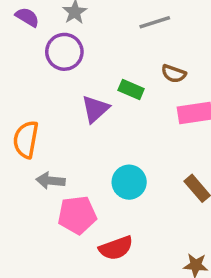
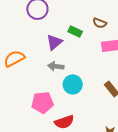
orange semicircle: (26, 139) -> (14, 59), turned 50
gray arrow: (50, 181) -> (56, 66), moved

